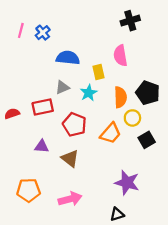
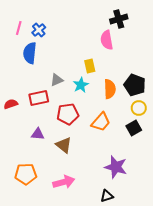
pink semicircle: (120, 56) -> (107, 40), moved
blue semicircle: (68, 58) -> (30, 53), moved, turned -90
yellow circle: (132, 118) -> (139, 108), moved
red pentagon: (74, 125) -> (68, 114), turned -30

